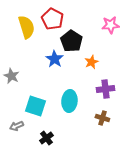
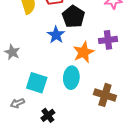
orange star: (91, 62) -> (84, 52), moved, size x1.5
purple cross: (105, 89) -> (108, 40), moved
brown cross: (102, 118) -> (105, 95), size x1.5

